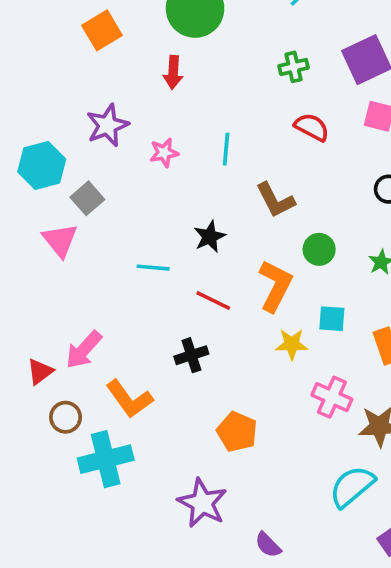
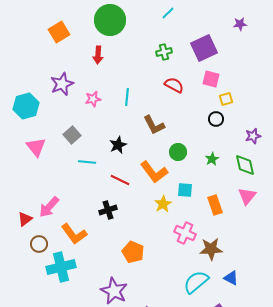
gray square: (87, 198) -> (72, 135), moved
orange L-shape: (275, 286) -> (154, 172), turned 116
yellow star: (292, 344) -> (163, 204), turned -30

